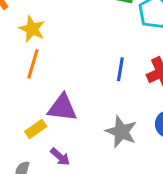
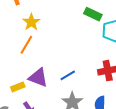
blue line: (120, 69) -> (68, 75), moved, turned 35

